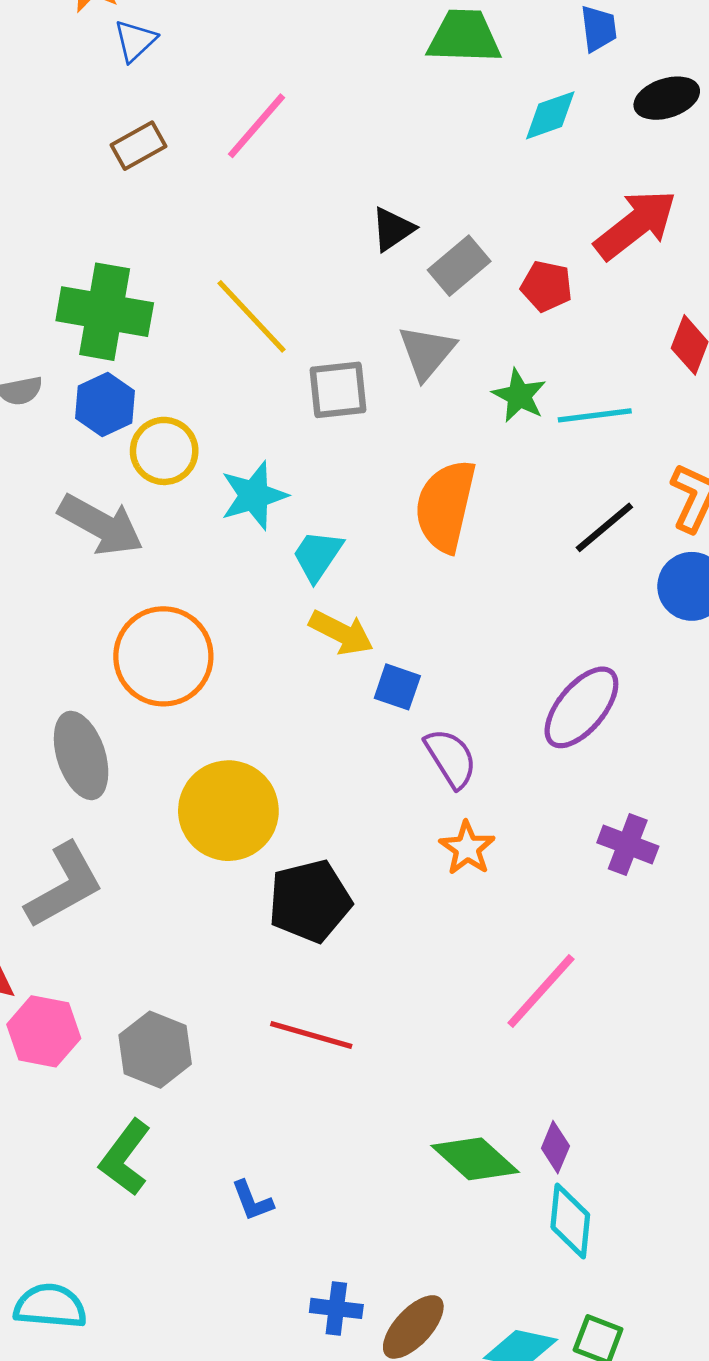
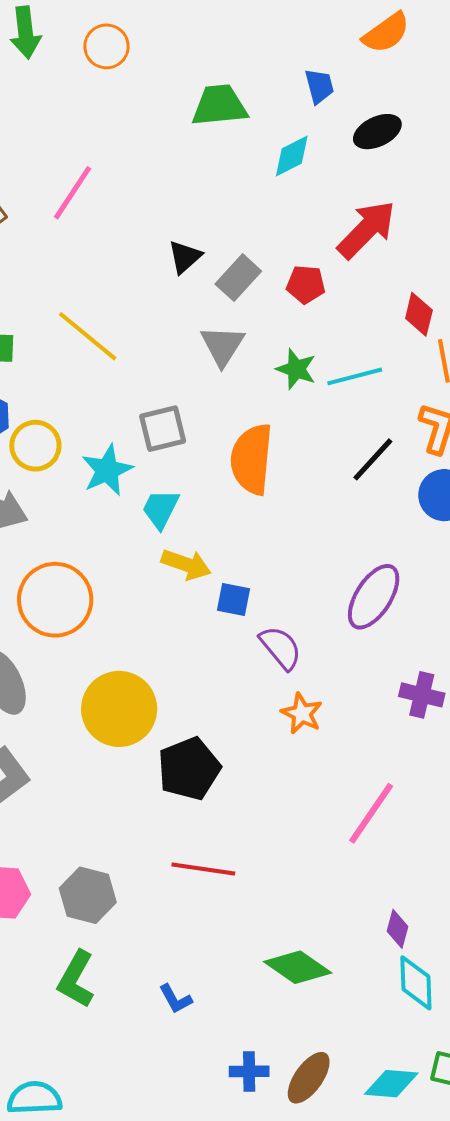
gray square: (338, 390) -> (163, 429), moved
green diamond: (475, 1159) -> (298, 967), moved

